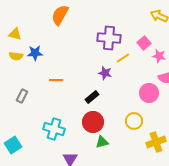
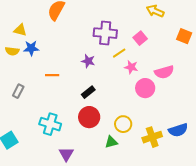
yellow triangle: (15, 34) -> (20, 30), moved
pink star: (159, 56) -> (131, 67), moved
purple star: (105, 73) -> (88, 61), moved
yellow circle: (134, 121) -> (123, 124), moved
green triangle: (102, 142) -> (111, 142), moved

